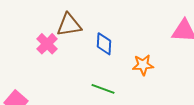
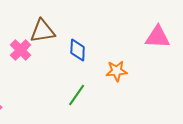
green line: (103, 89) -> (77, 95), turned -75

